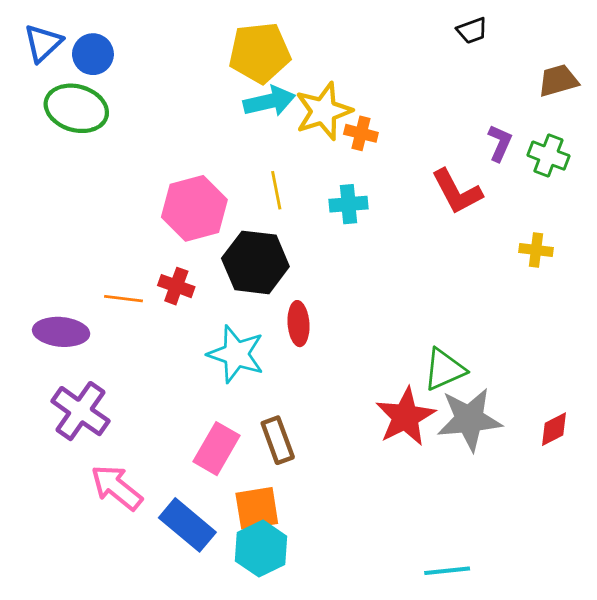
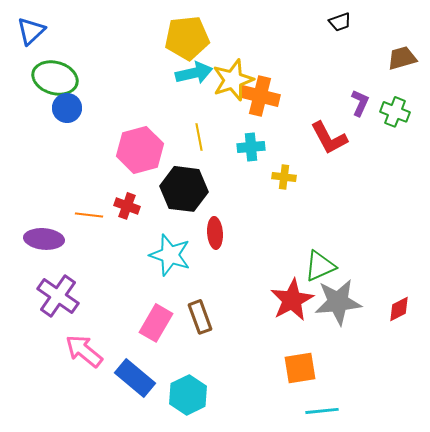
blue circle: (93, 54) -> (67, 108), moved
orange cross: (361, 133) -> (260, 96), size x1.6
yellow cross: (536, 250) -> (284, 177), moved
orange square: (257, 508) -> (300, 368), moved

